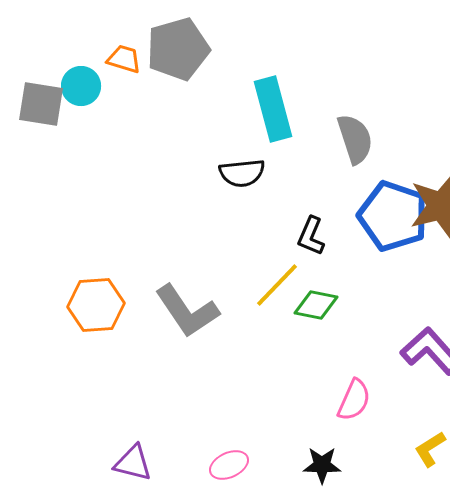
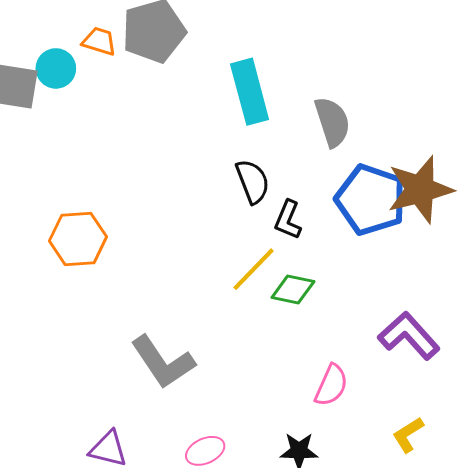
black semicircle: (242, 173) -> (253, 181), moved, turned -105
orange hexagon: (96, 305) -> (78, 239), moved
gray L-shape: (187, 311) -> (163, 362), moved

